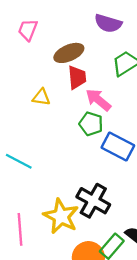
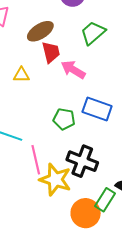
green pentagon: (91, 124) -> (64, 119), moved
pink line: (20, 229) -> (36, 160), moved

